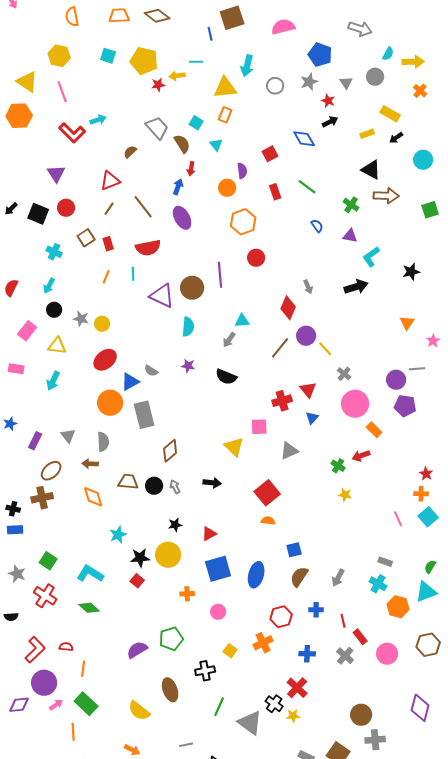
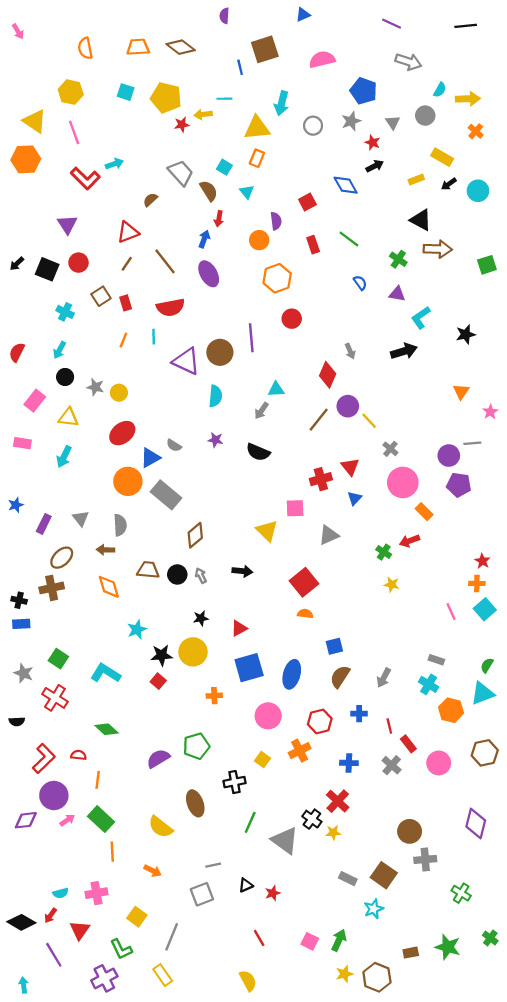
cyan circle: (423, 160) -> (478, 191), moved
gray rectangle: (144, 415) -> (166, 495), turned -36
green diamond: (89, 608) -> (107, 729), moved
pink circle: (218, 612) -> (268, 716), moved, size x1.5
orange line: (73, 732) -> (112, 852), moved

